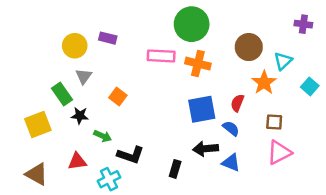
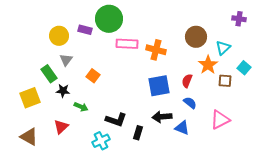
green circle: (192, 24) -> (109, 19), moved
brown square: (274, 122) -> (225, 81), moved
blue semicircle: (231, 128) -> (190, 103), moved
black L-shape: (131, 155) -> (116, 120), moved
red triangle: (77, 161) -> (61, 127), turned -35
cyan cross: (109, 179) -> (101, 141), moved

